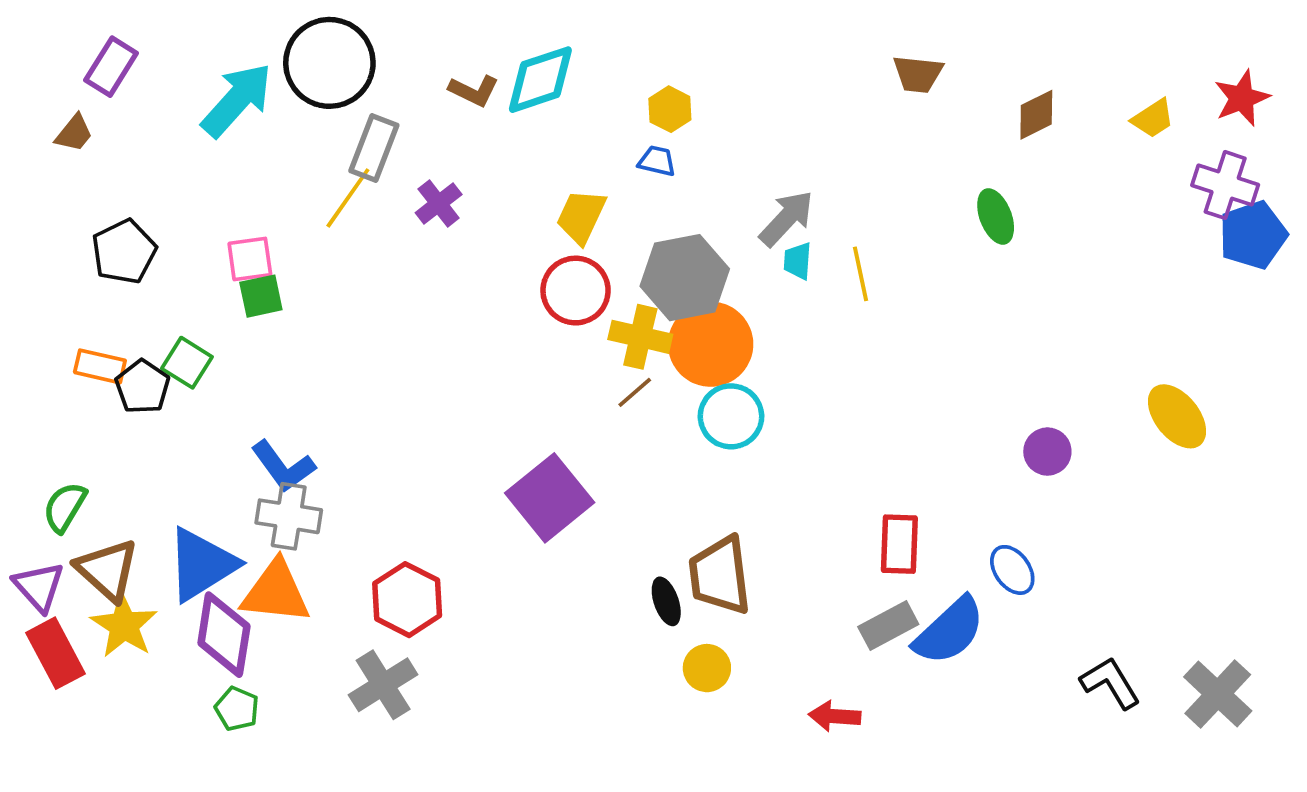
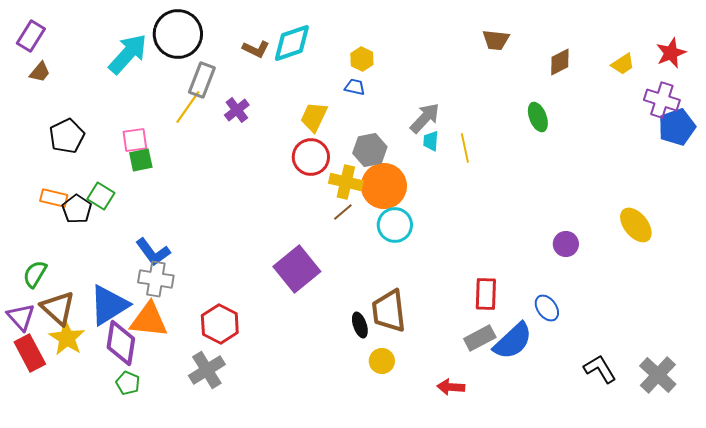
purple rectangle: (111, 67) -> (31, 36), moved
gray hexagon: (685, 278) -> (370, 150), size x0.7

